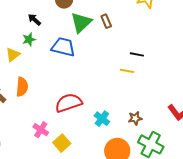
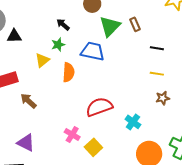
black line: (137, 54) -> (157, 48), moved
orange semicircle: (22, 87) -> (69, 72), moved
brown star: (135, 118) -> (163, 98), moved

